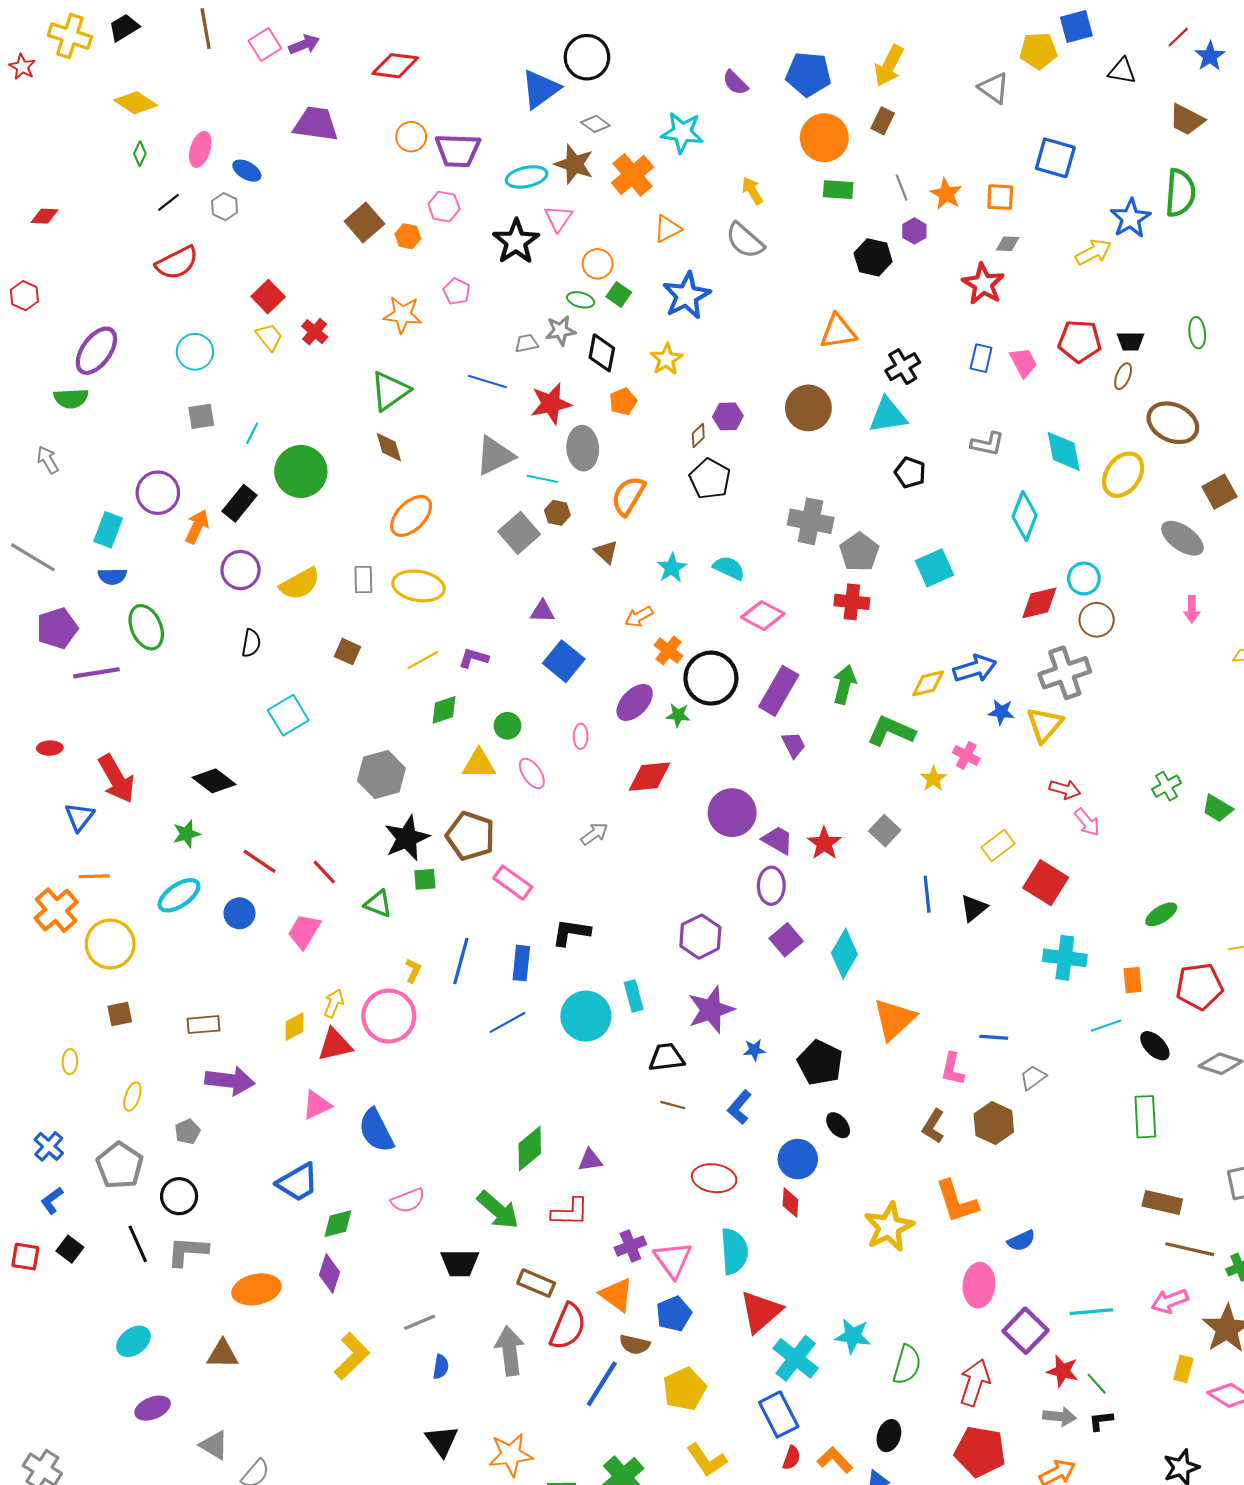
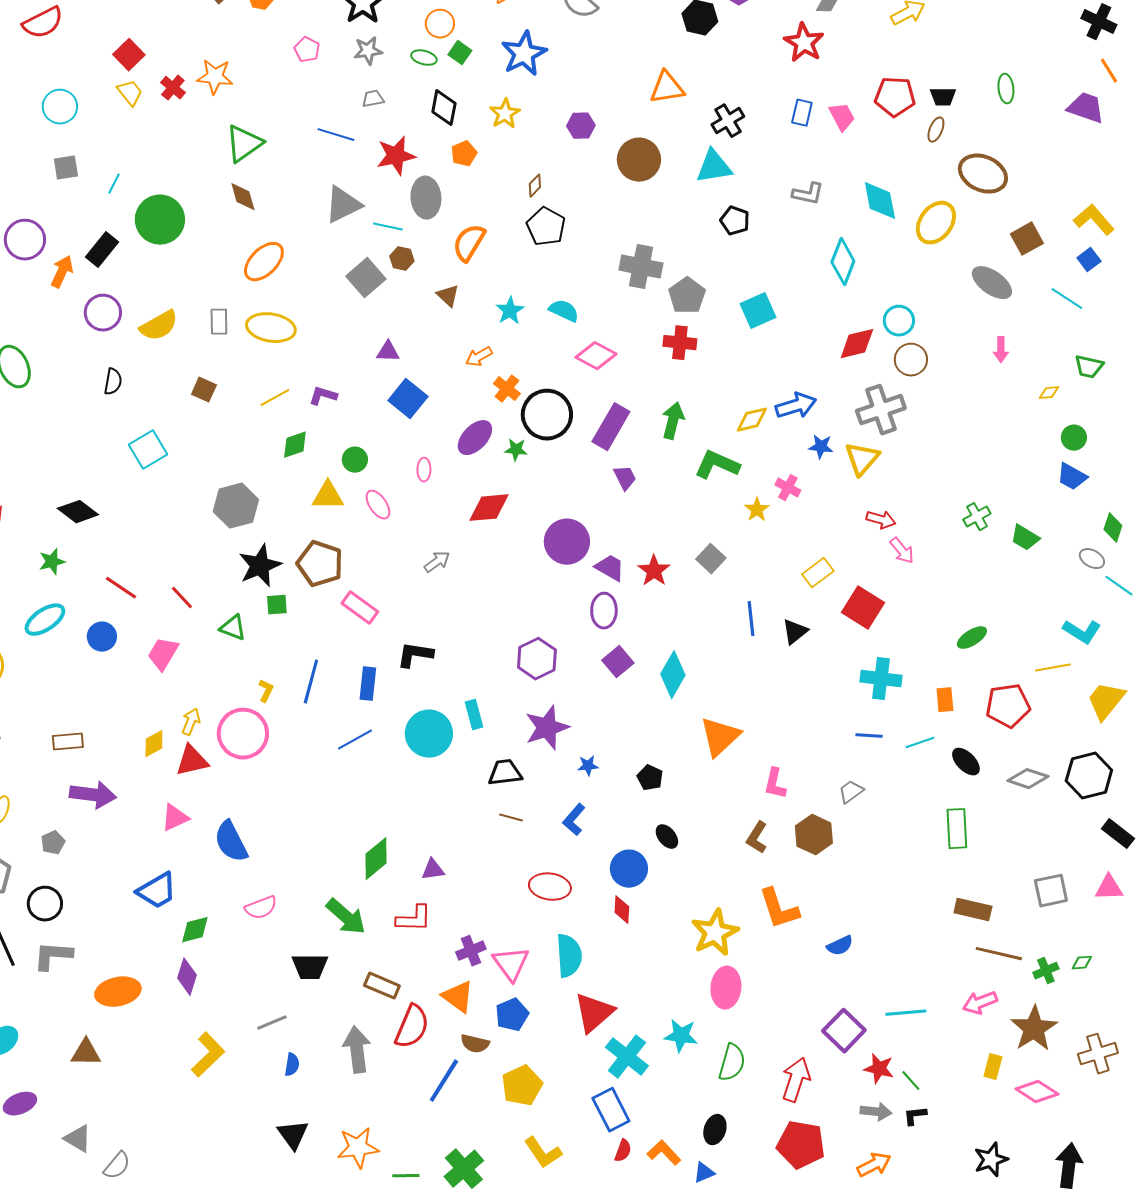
orange star: (403, 315) -> (215, 77), moved
gray star: (560, 331) -> (368, 51), moved
purple hexagon: (728, 416) -> (581, 126), moved
blue line: (994, 1037) -> (869, 736), moved
black pentagon: (820, 1063) -> (650, 778), size x0.6
pink ellipse: (979, 1285) -> (726, 988), moved

